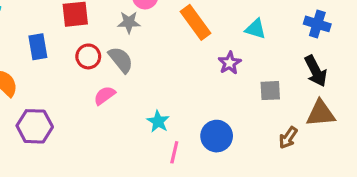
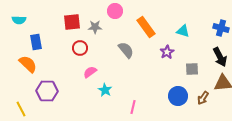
gray star: (129, 22) -> (95, 27), moved
blue rectangle: (38, 47) -> (36, 42), moved
gray semicircle: (121, 60) -> (126, 50), moved
cyan star: (158, 121) -> (105, 90), moved
blue circle: (217, 136) -> (178, 96), moved

